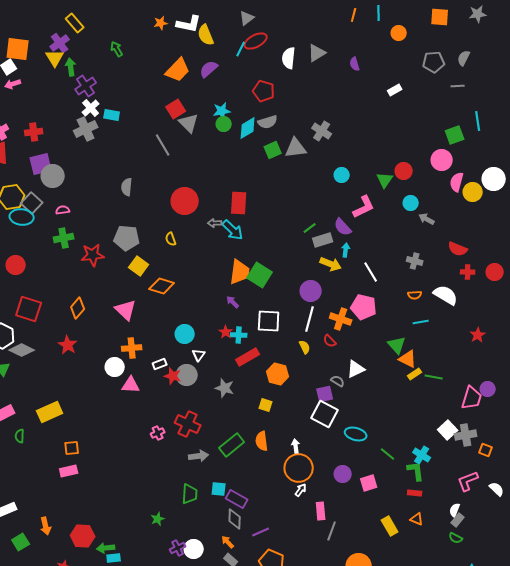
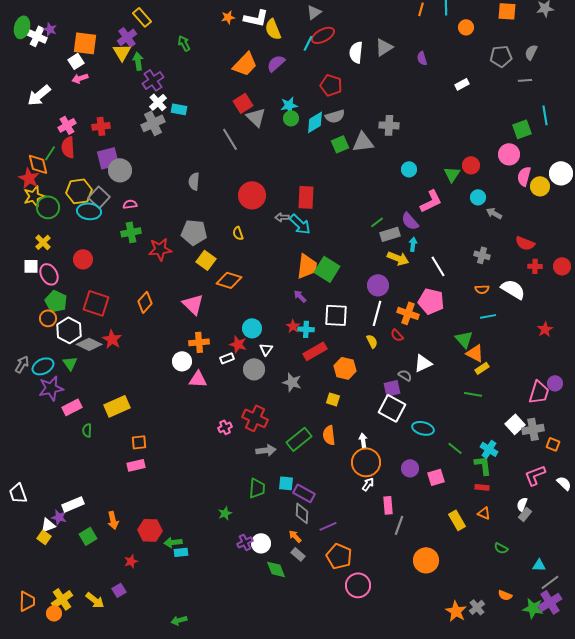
gray cross: (322, 131) -> (389, 125), turned -30
red star: (68, 345) -> (112, 339), moved
red star: (173, 376) -> (238, 344), moved
green line: (434, 377) -> (473, 394), moved
green semicircle: (456, 538) -> (501, 548), moved

